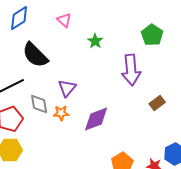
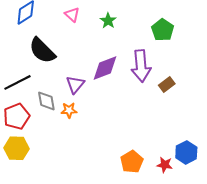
green star: (95, 41) -> (108, 21), moved
brown rectangle: (157, 103) -> (167, 84), moved
purple diamond: (96, 119) -> (105, 68), moved

